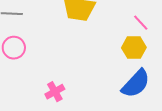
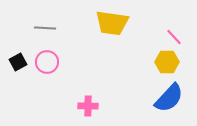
pink cross: (55, 92) -> (88, 106), turned 30

